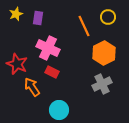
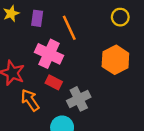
orange line: (84, 26) -> (69, 28), moved
gray cross: (102, 84) -> (79, 99), moved

